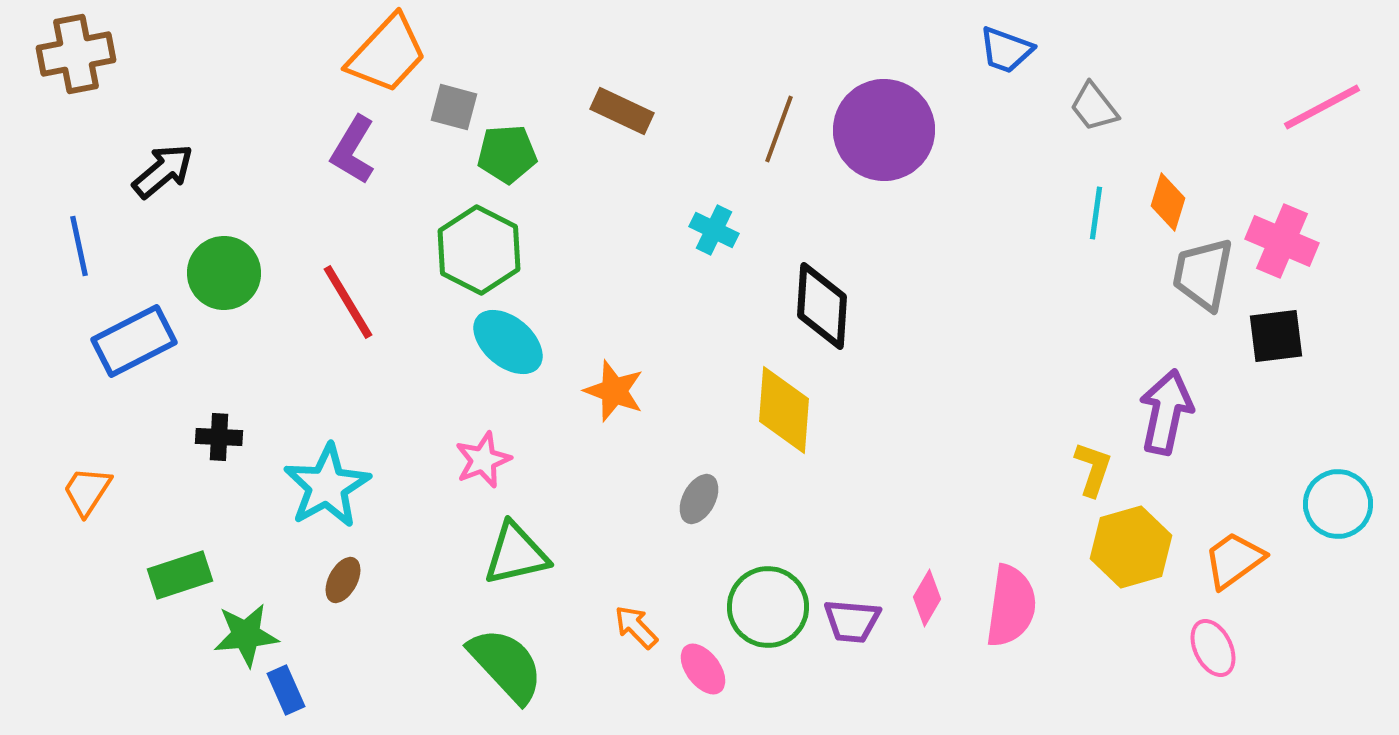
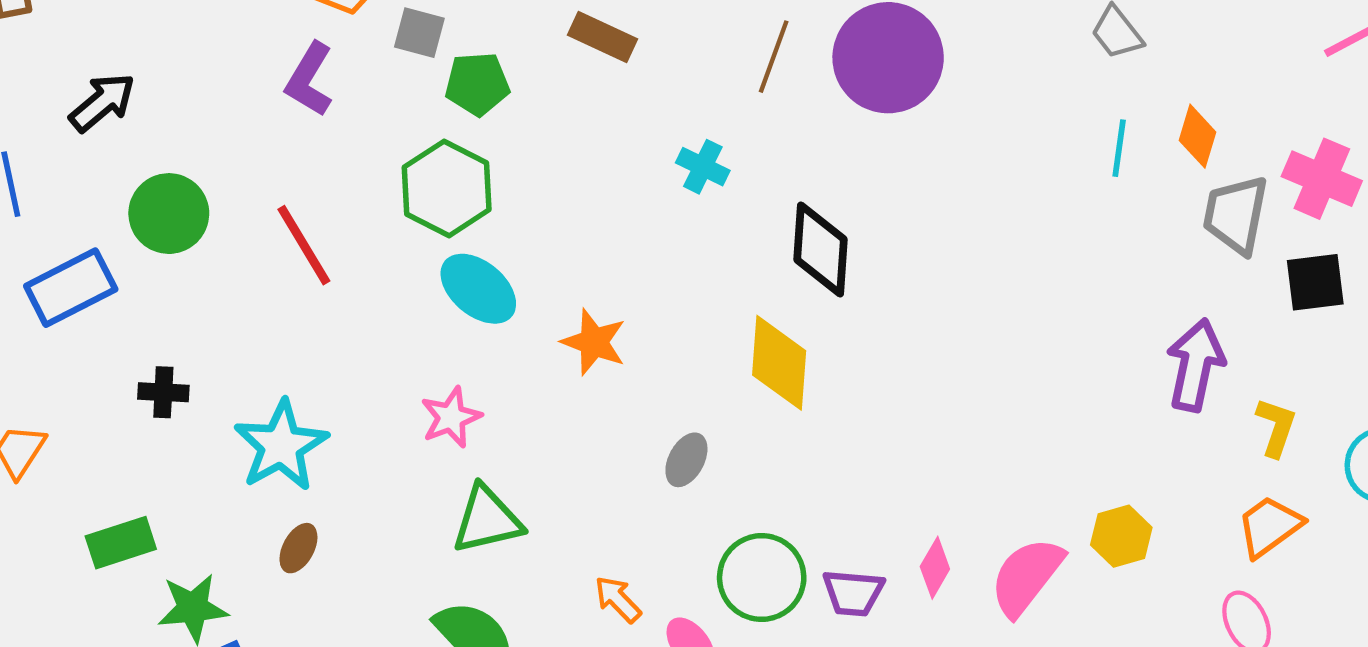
yellow L-shape: (1093, 469) -> (1276, 427), moved
yellow hexagon: (1131, 547) -> (1121, 536), moved, size x0.7
pink semicircle: (1011, 606) -> (1026, 576), turned -150

